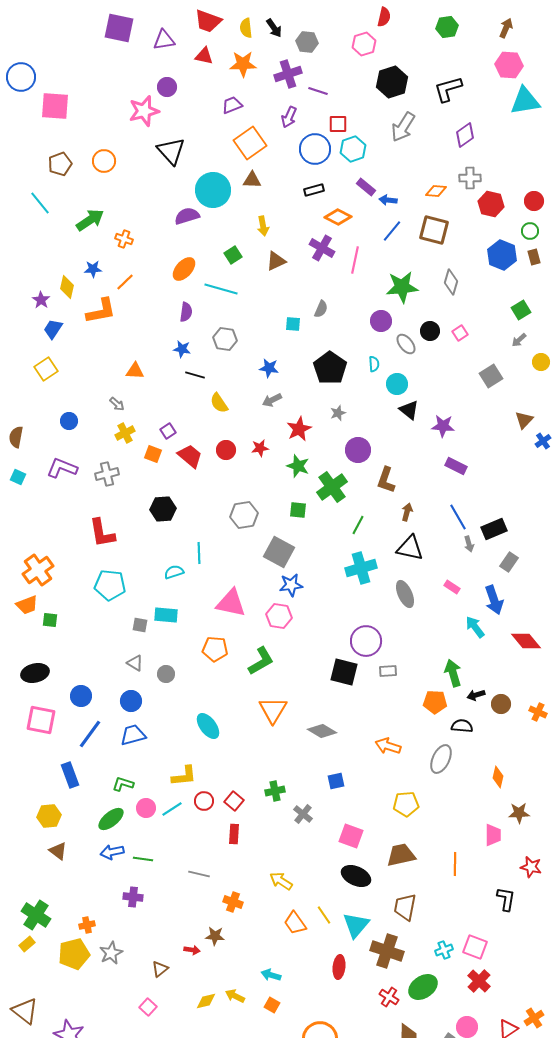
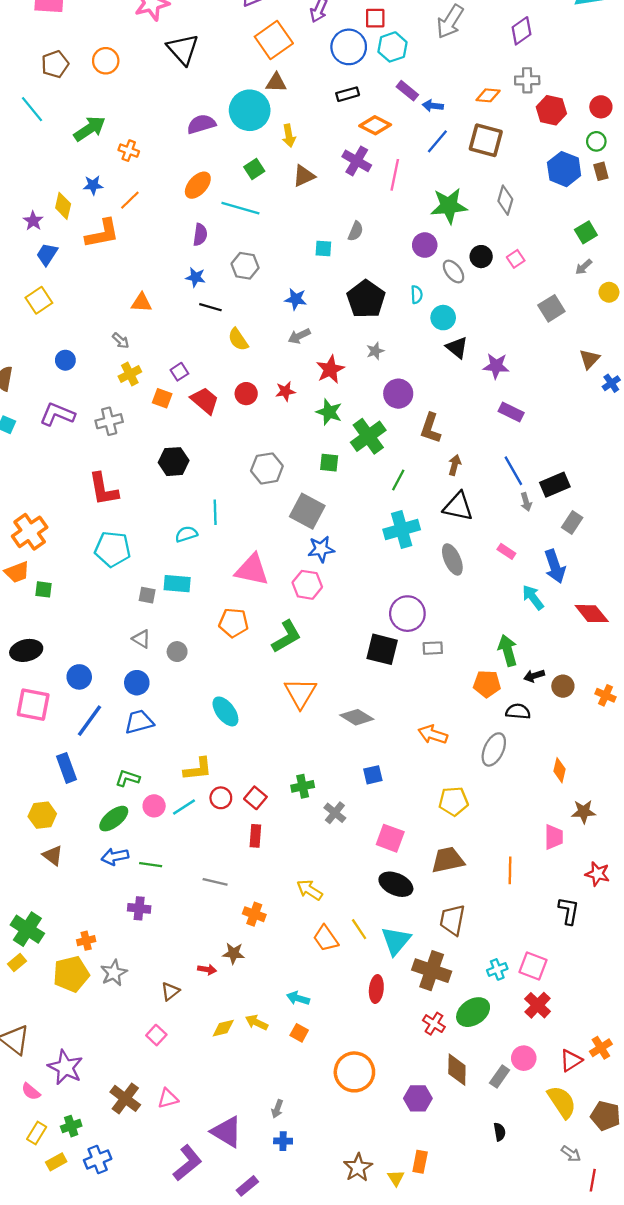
cyan circle: (213, 190) -> (250, 110), moved

